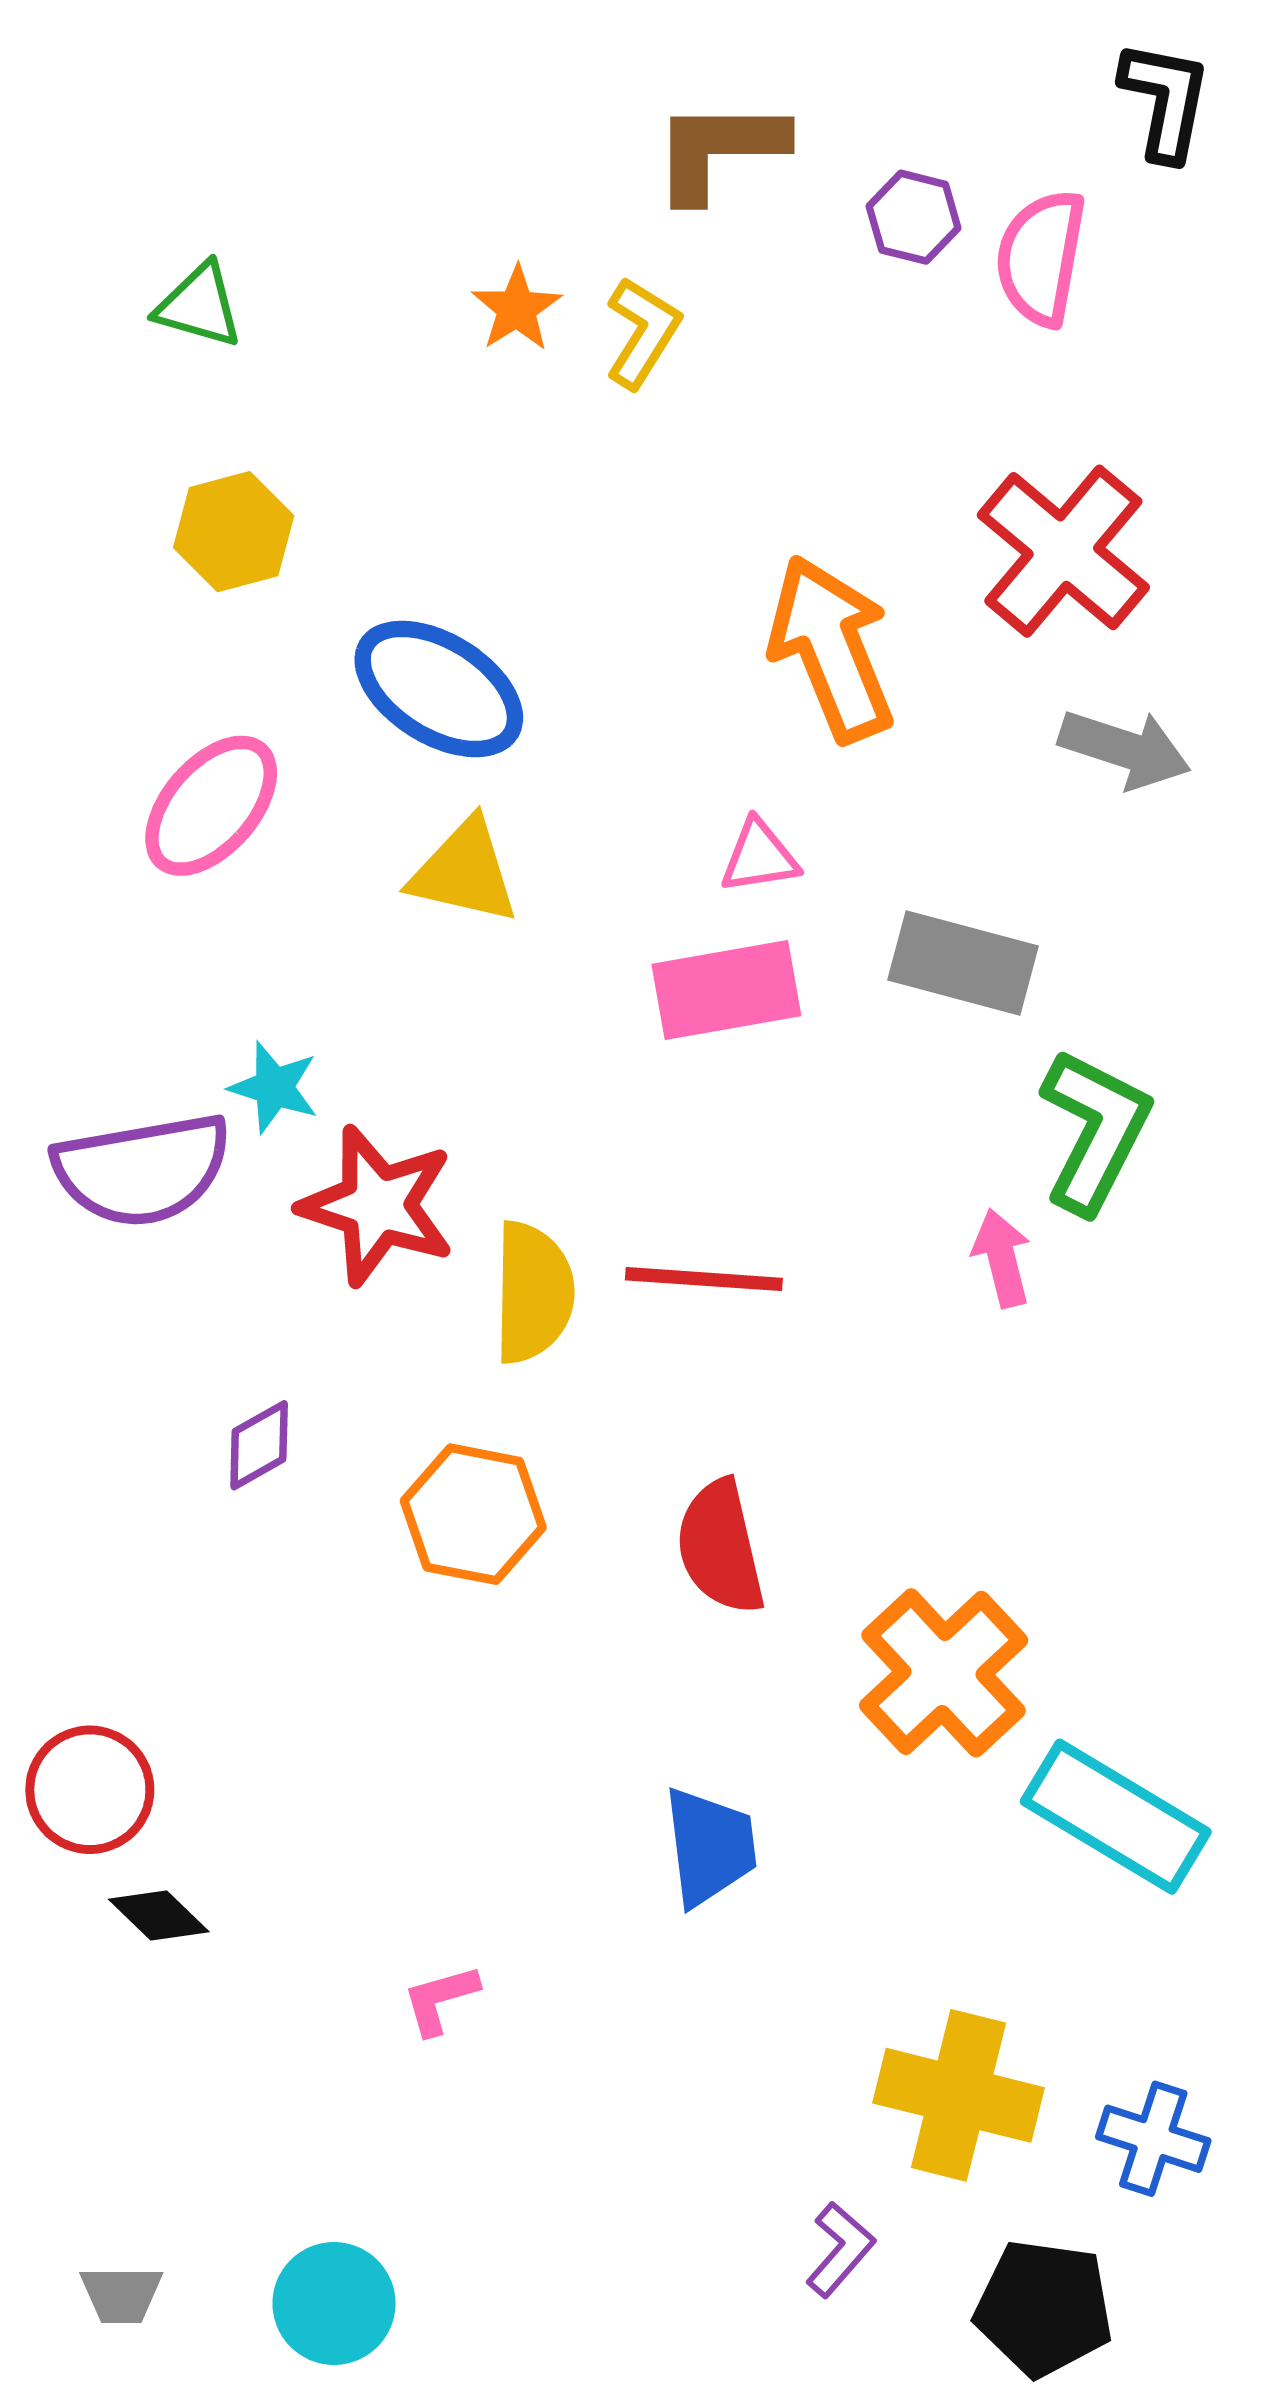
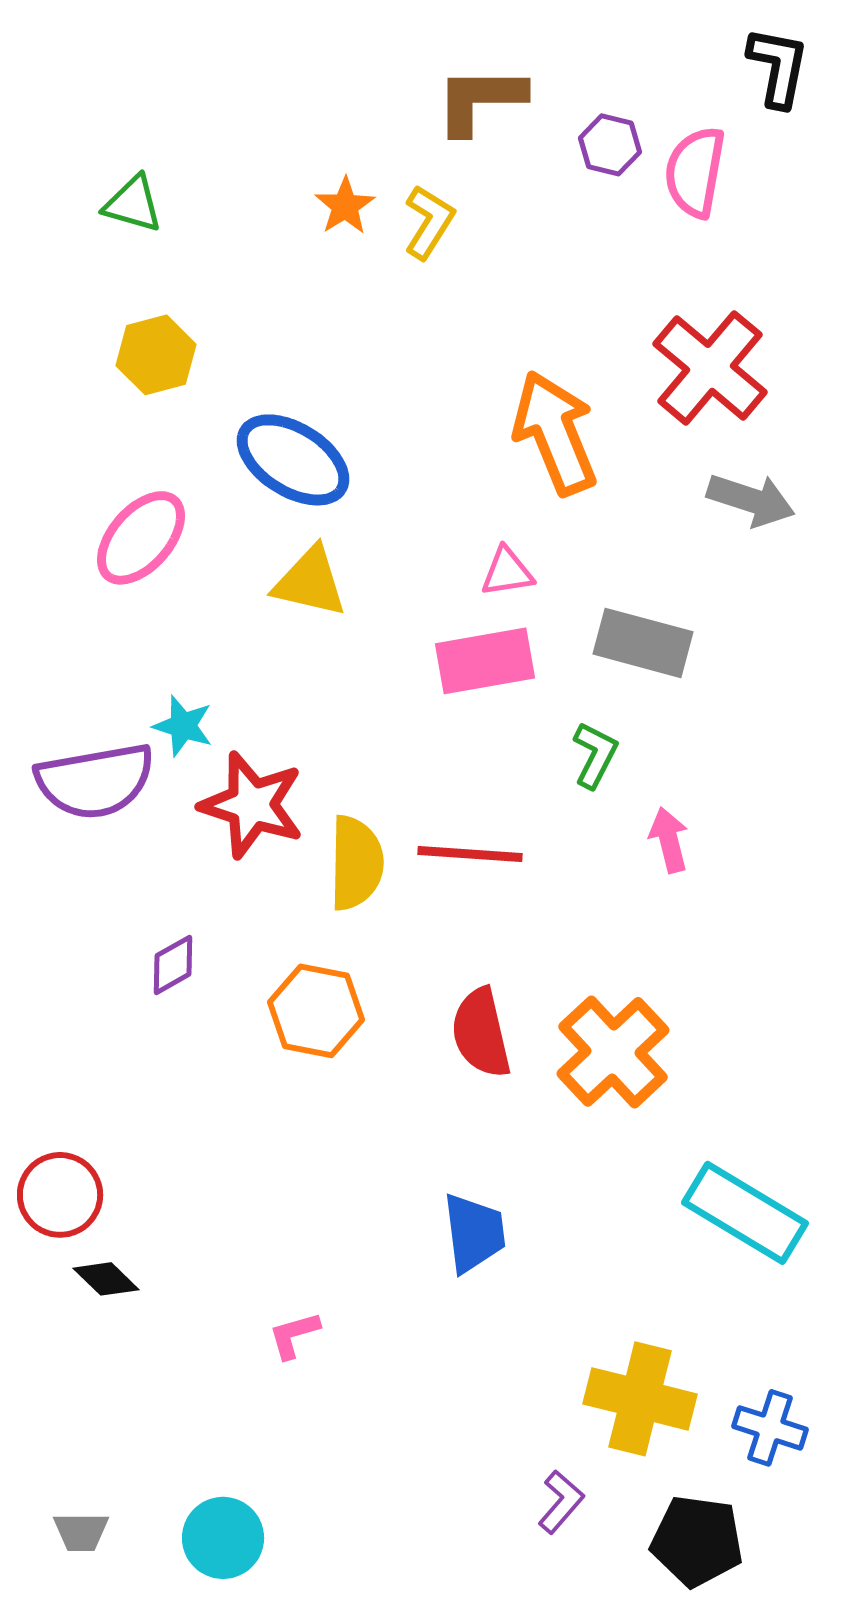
green L-shape: (1095, 1131) -> (595, 755), moved, size x0.6
orange cross: (944, 1673) -> (613, 1052), moved

